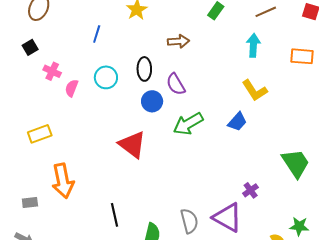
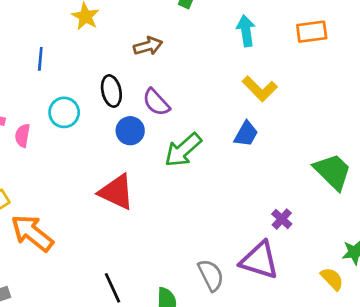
orange arrow: (63, 181) -> (32, 233), moved, turned 152

